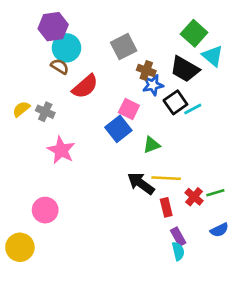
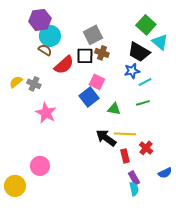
brown cross: (146, 70) -> (102, 53), moved
blue star: (153, 85) -> (132, 71), moved
black square: (175, 102) -> (85, 56), moved, turned 36
green triangle: (152, 145) -> (114, 109), turned 32
green line: (215, 193) -> (143, 103), moved
pink circle: (45, 210) -> (40, 166), moved

